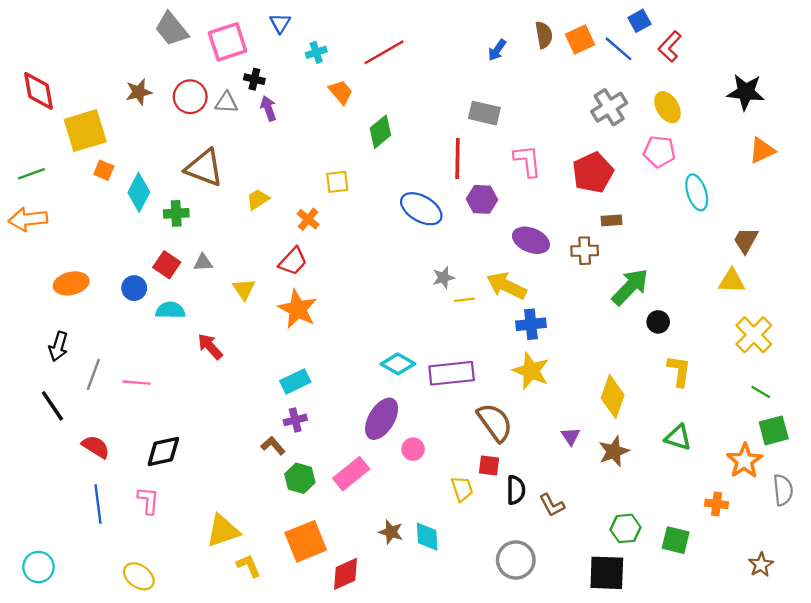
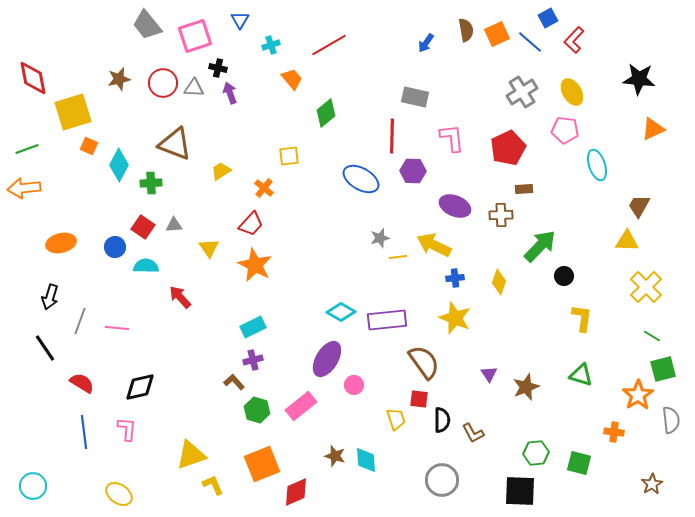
blue cross: (531, 324) -> (455, 278), size x0.7
yellow diamond: (613, 397) -> (499, 282), moved, size x0.7

